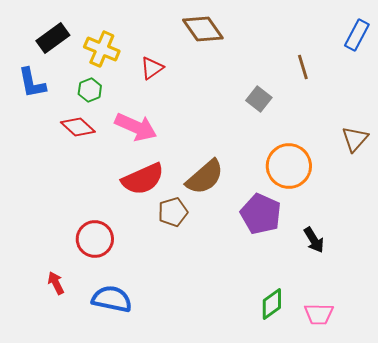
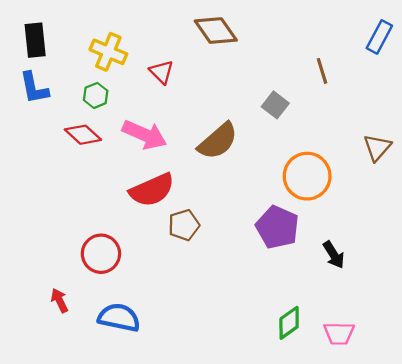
black rectangle: (53, 38) -> (35, 40), moved, turned -60
red triangle: (152, 68) -> (162, 72), turned -40
brown semicircle: (205, 177) -> (218, 141), moved

